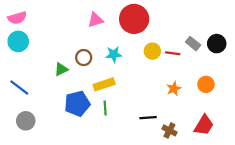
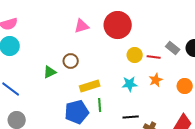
cyan star: (114, 54) -> (130, 84), moved
orange star: (174, 89) -> (156, 80), moved
blue pentagon: (77, 104) -> (77, 112), moved
green line: (105, 108) -> (100, 105), moved

